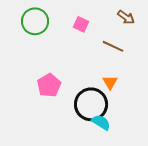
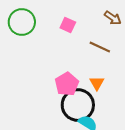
pink pentagon: (49, 85) -> (67, 84), moved

